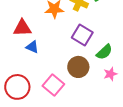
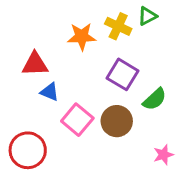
pink star: (110, 74) -> (163, 155), moved
pink square: (53, 85) -> (77, 120), moved

